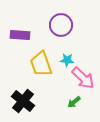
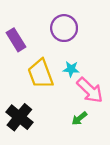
purple rectangle: (20, 35) -> (16, 40), turned 54

